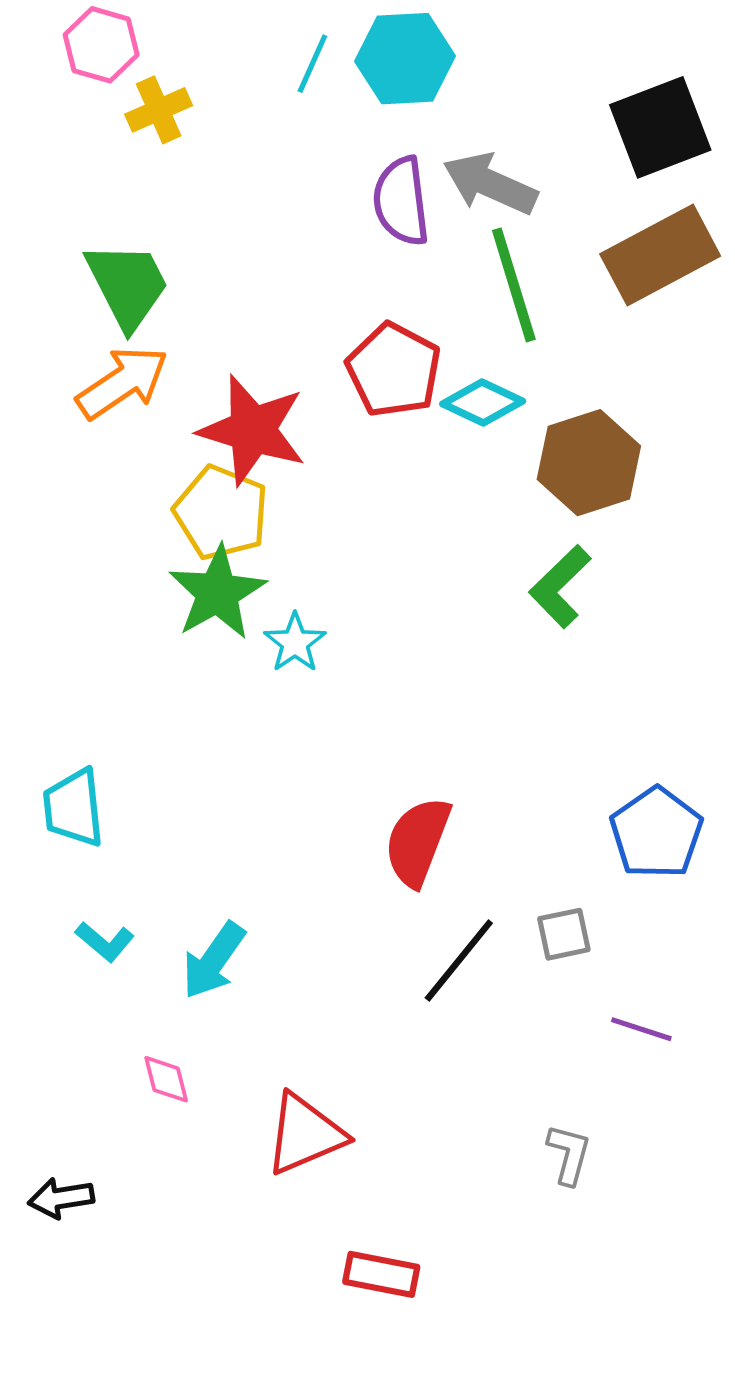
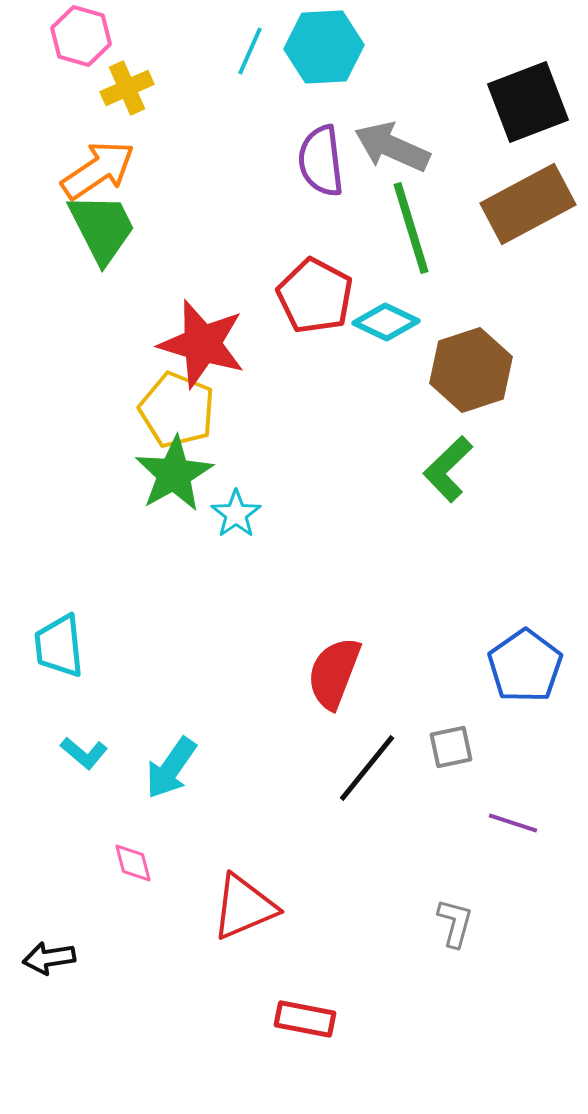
orange arrow: (122, 383) -> (98, 170), moved

